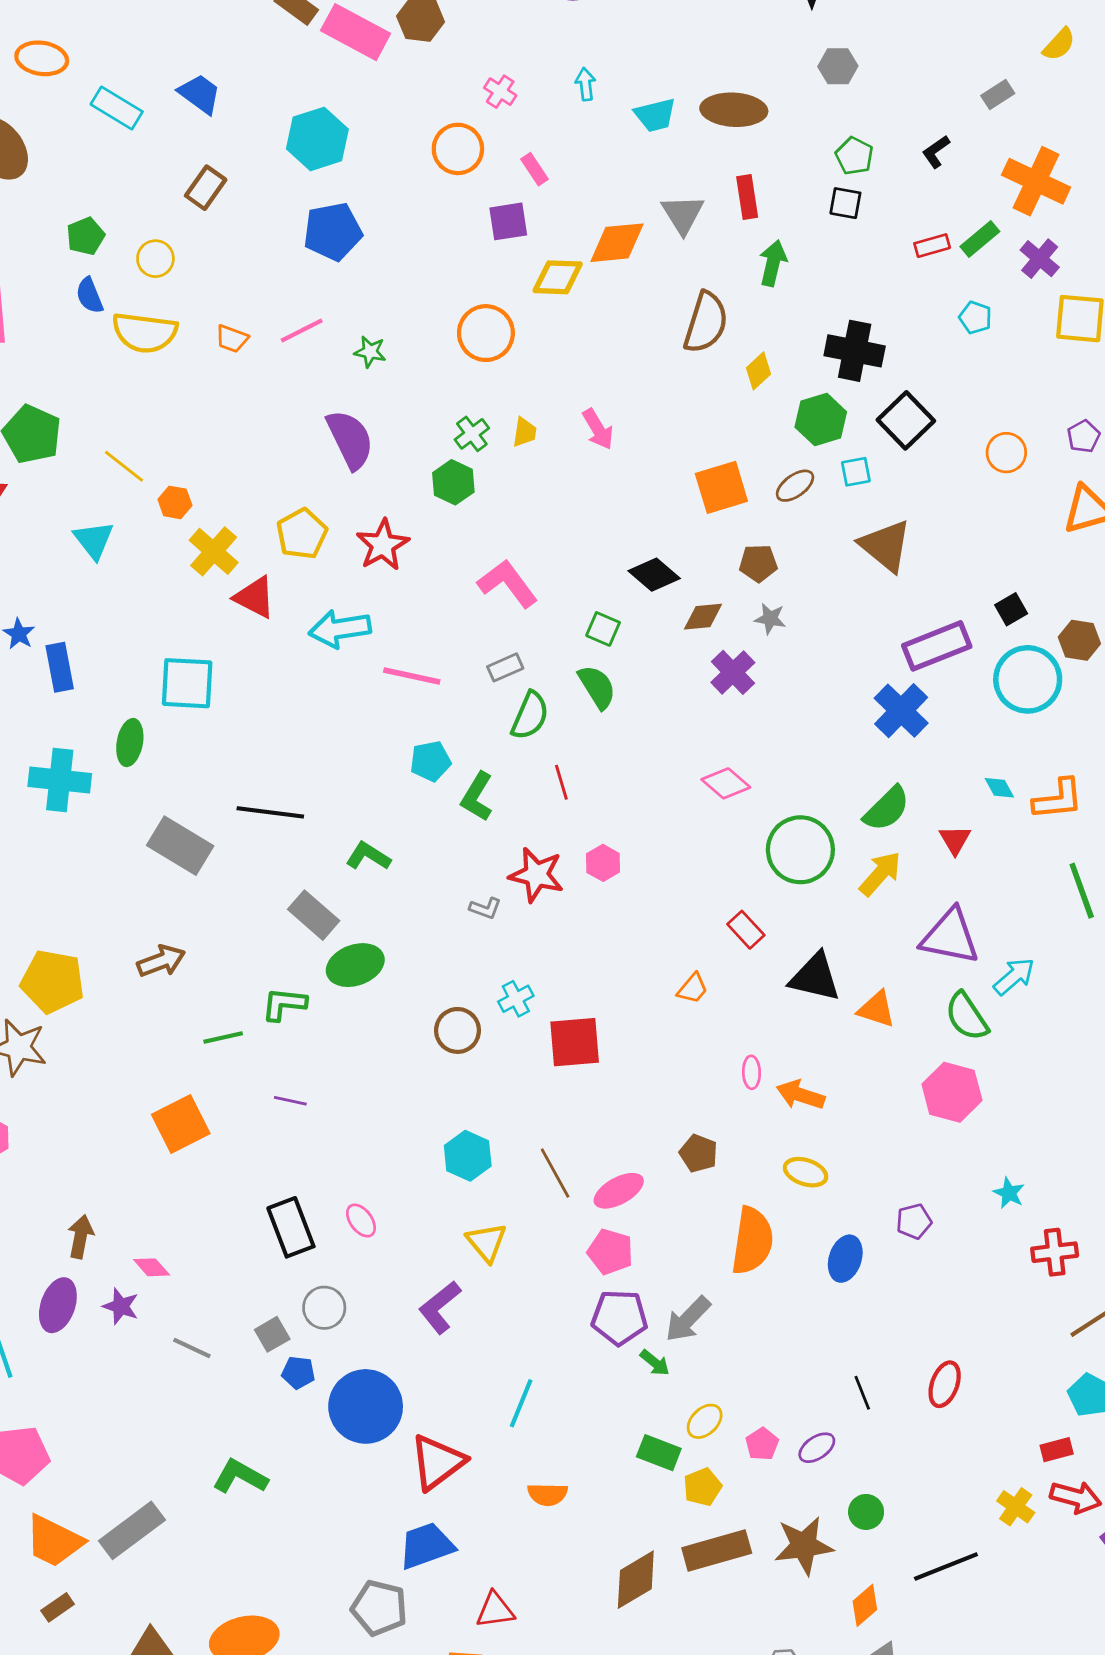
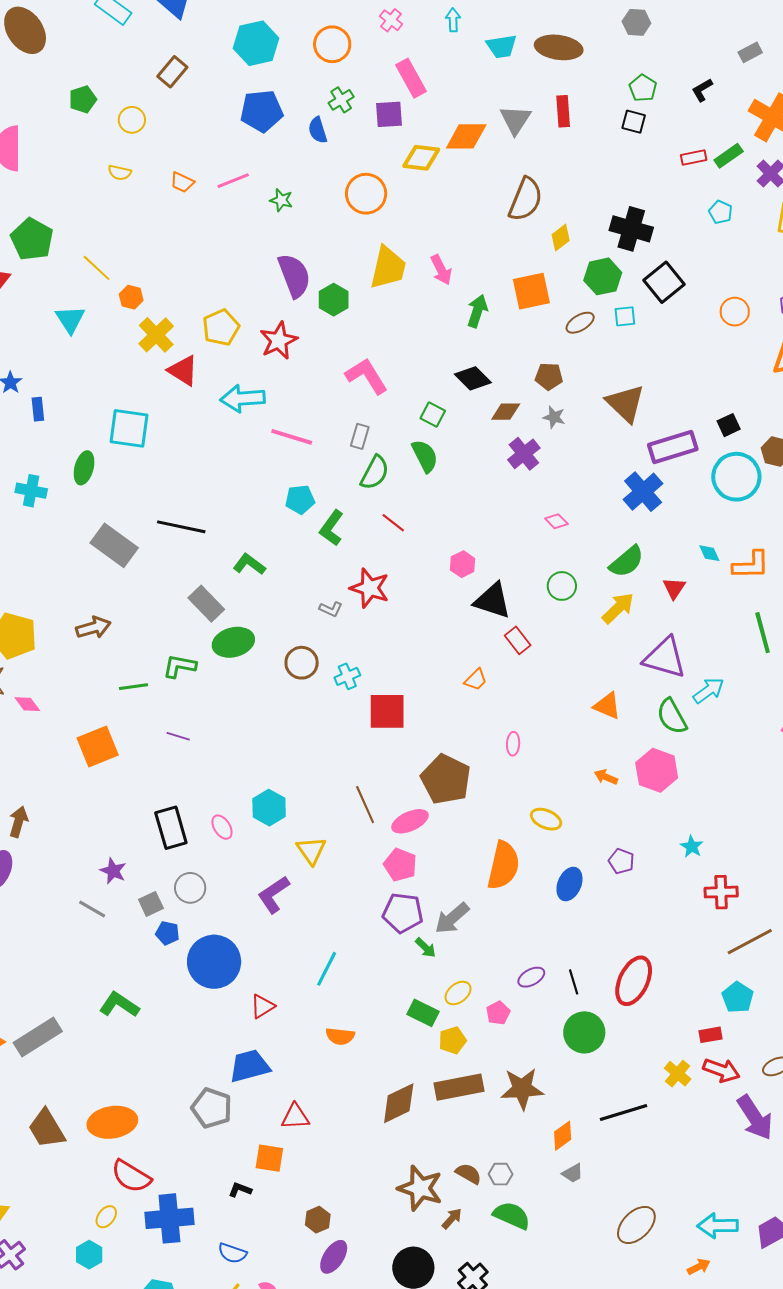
orange circle: (458, 149) -> (332, 44), moved
pink rectangle: (534, 169) -> (411, 78), size x1.6
green arrow: (773, 263) -> (477, 311), moved
blue semicircle: (89, 295) -> (318, 130), moved
yellow semicircle: (145, 332) -> (120, 173), size x0.5
yellow trapezoid: (525, 432) -> (388, 268), size x2.0
green cross: (472, 434) -> (341, 100), moved
purple semicircle: (350, 439) -> (294, 276), moved
orange square: (721, 487) -> (531, 291), moved
brown triangle: (885, 546) -> (625, 403), moved
blue rectangle: (60, 667) -> (38, 409), size x0.7
gray rectangle: (505, 667) -> (360, 436), turned -55
cyan cross: (60, 780) -> (31, 491), size x0.7
red line: (561, 782) -> (393, 523), turned -40
pink diamond: (726, 783) -> (556, 521), moved, size x0.7
green circle: (800, 850) -> (562, 586), size x0.6
pink hexagon: (603, 863) -> (463, 564), moved
black triangle: (815, 977) -> (493, 601), moved
brown circle: (458, 1030) -> (302, 663), moved
orange arrow: (801, 1095) -> (606, 777), moved, size x0.7
brown pentagon: (699, 1153) -> (446, 779), moved, size x1.8
cyan hexagon: (468, 1156) -> (269, 808), moved
purple pentagon: (914, 1221) -> (621, 861), turned 30
pink diamond: (152, 1267) -> (27, 704), moved
purple star: (121, 1306) -> (113, 871), moved
red ellipse: (945, 1384) -> (634, 981), size x1.5
purple ellipse: (817, 1448) -> (531, 977), moved
red triangle: (437, 1462) -> (262, 1006), size x0.6
green circle: (866, 1512) -> (584, 1032), moved, size x1.6

